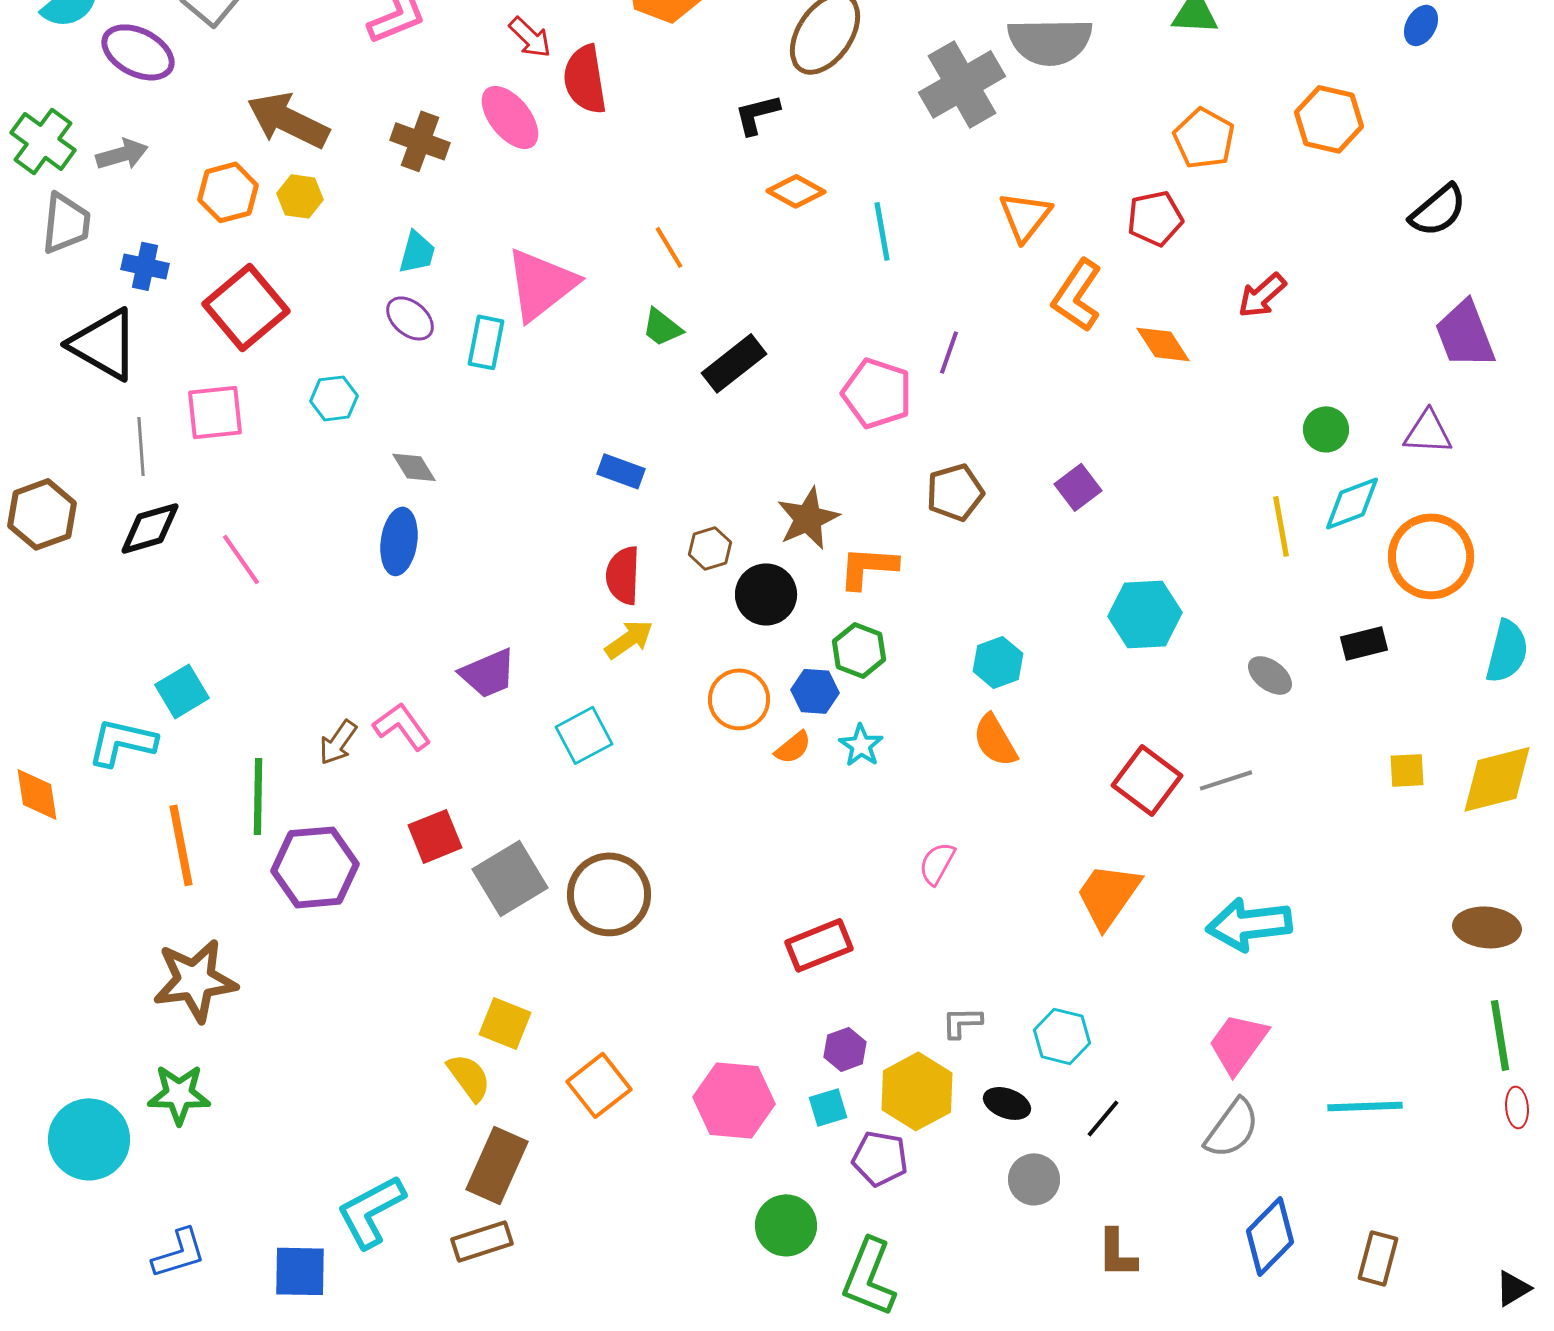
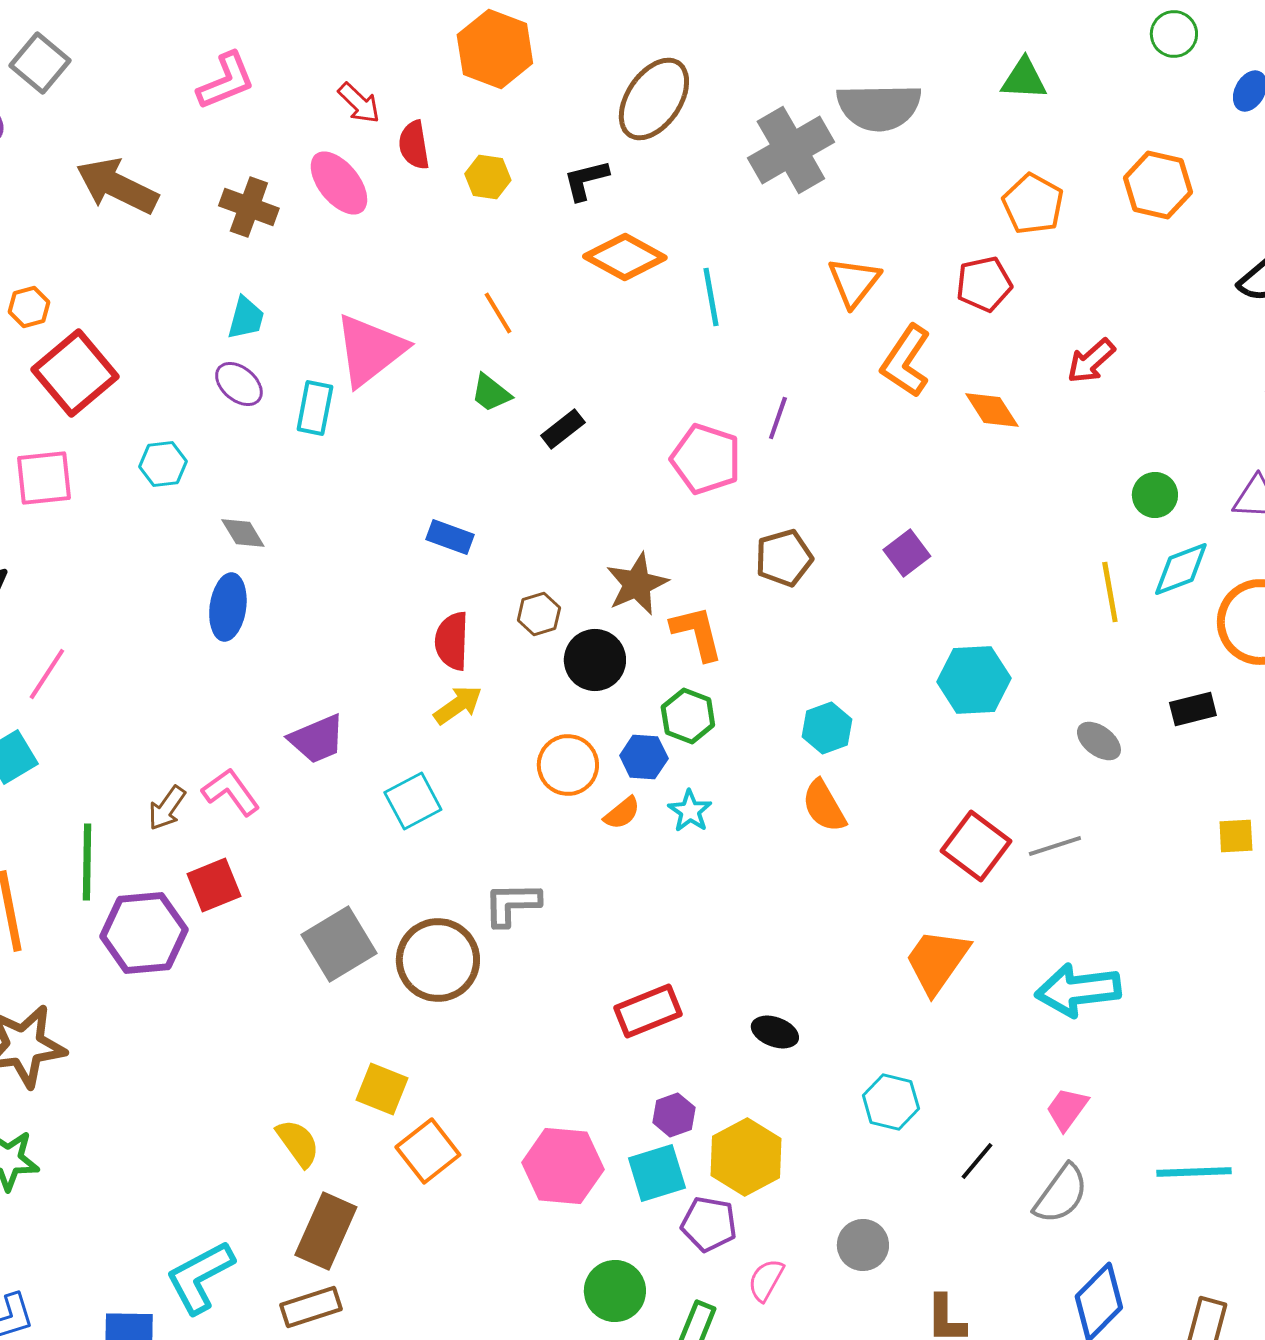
red semicircle: (585, 79) -> (414, 145), size x0.7
orange diamond: (796, 191) -> (625, 257), size x1.4
orange hexagon: (228, 192) -> (29, 307), moved, size x0.7
yellow hexagon: (300, 196) -> (488, 177), moved
black rectangle: (734, 363) -> (563, 429), size x0.7
pink line: (241, 559) -> (47, 674), moved, turned 68
orange L-shape: (868, 567) -> (697, 633), turned 72
red square: (435, 836) -> (214, 885), moved
pink semicircle: (937, 863) -> (766, 1280), moved
gray L-shape: (962, 1022) -> (512, 904), moved, size x1.4
yellow square: (505, 1023) -> (382, 1089), moved
pink trapezoid: (1238, 1043) -> (1067, 1109), size x0.7
black ellipse: (1007, 1103) -> (775, 1032), moved
cyan square: (828, 1107) -> (657, 1173), size x1.5
black line: (1103, 1118) -> (977, 1161), moved

